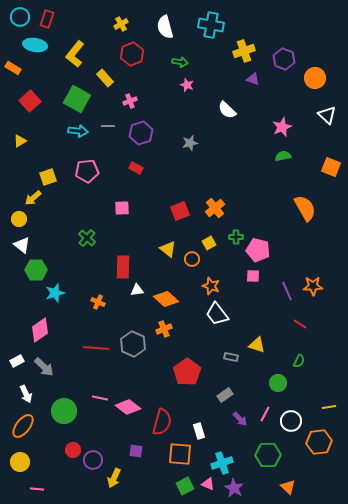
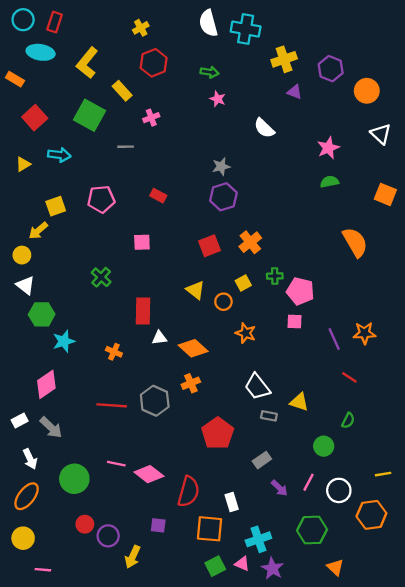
white semicircle: (165, 27) -> (208, 23), moved
cyan arrow: (78, 131) -> (59, 155), moved
purple hexagon: (141, 133) -> (223, 197), moved
white trapezoid: (217, 314) -> (257, 387), moved

